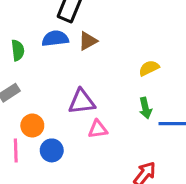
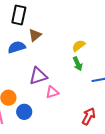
blue semicircle: (55, 38) -> (17, 47), moved
green arrow: (145, 108) -> (78, 64), moved

